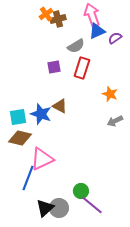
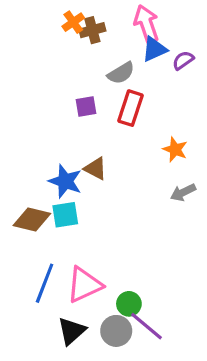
cyan square: (18, 117) -> (65, 215), moved
pink triangle: (42, 159) -> (84, 285), moved
gray circle: (59, 208) -> (116, 331), moved

